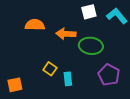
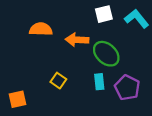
green ellipse: (91, 46) -> (106, 54), turned 35
cyan rectangle: (68, 79) -> (99, 82), moved

